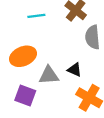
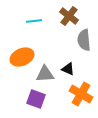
purple square: (25, 95) -> (36, 99), moved

